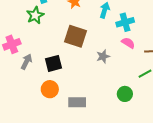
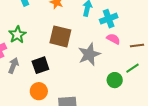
green star: (35, 15) -> (17, 35), moved
gray star: (103, 56) -> (89, 54), size x1.6
green circle: (125, 94) -> (115, 80), moved

